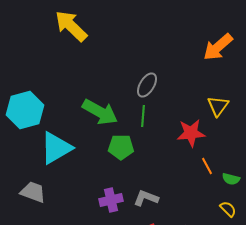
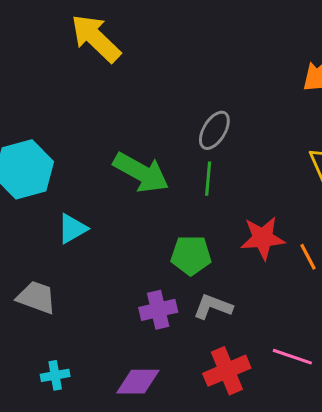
red star: (191, 133) -> (263, 238), moved
green pentagon: (121, 147) -> (191, 255), moved
cyan triangle: (56, 148) -> (72, 229), size x0.6

